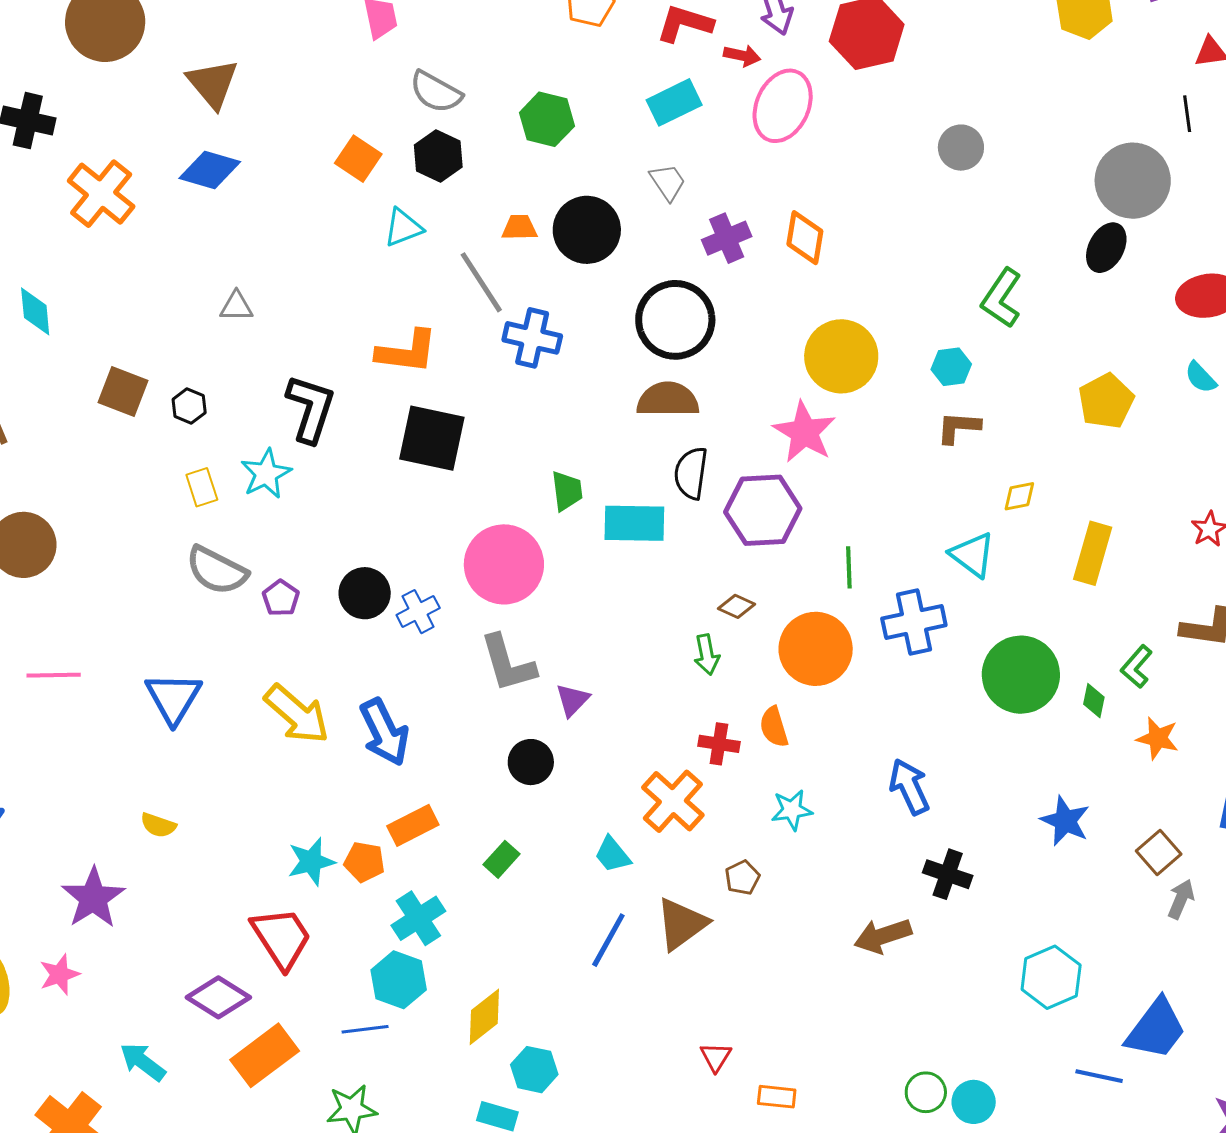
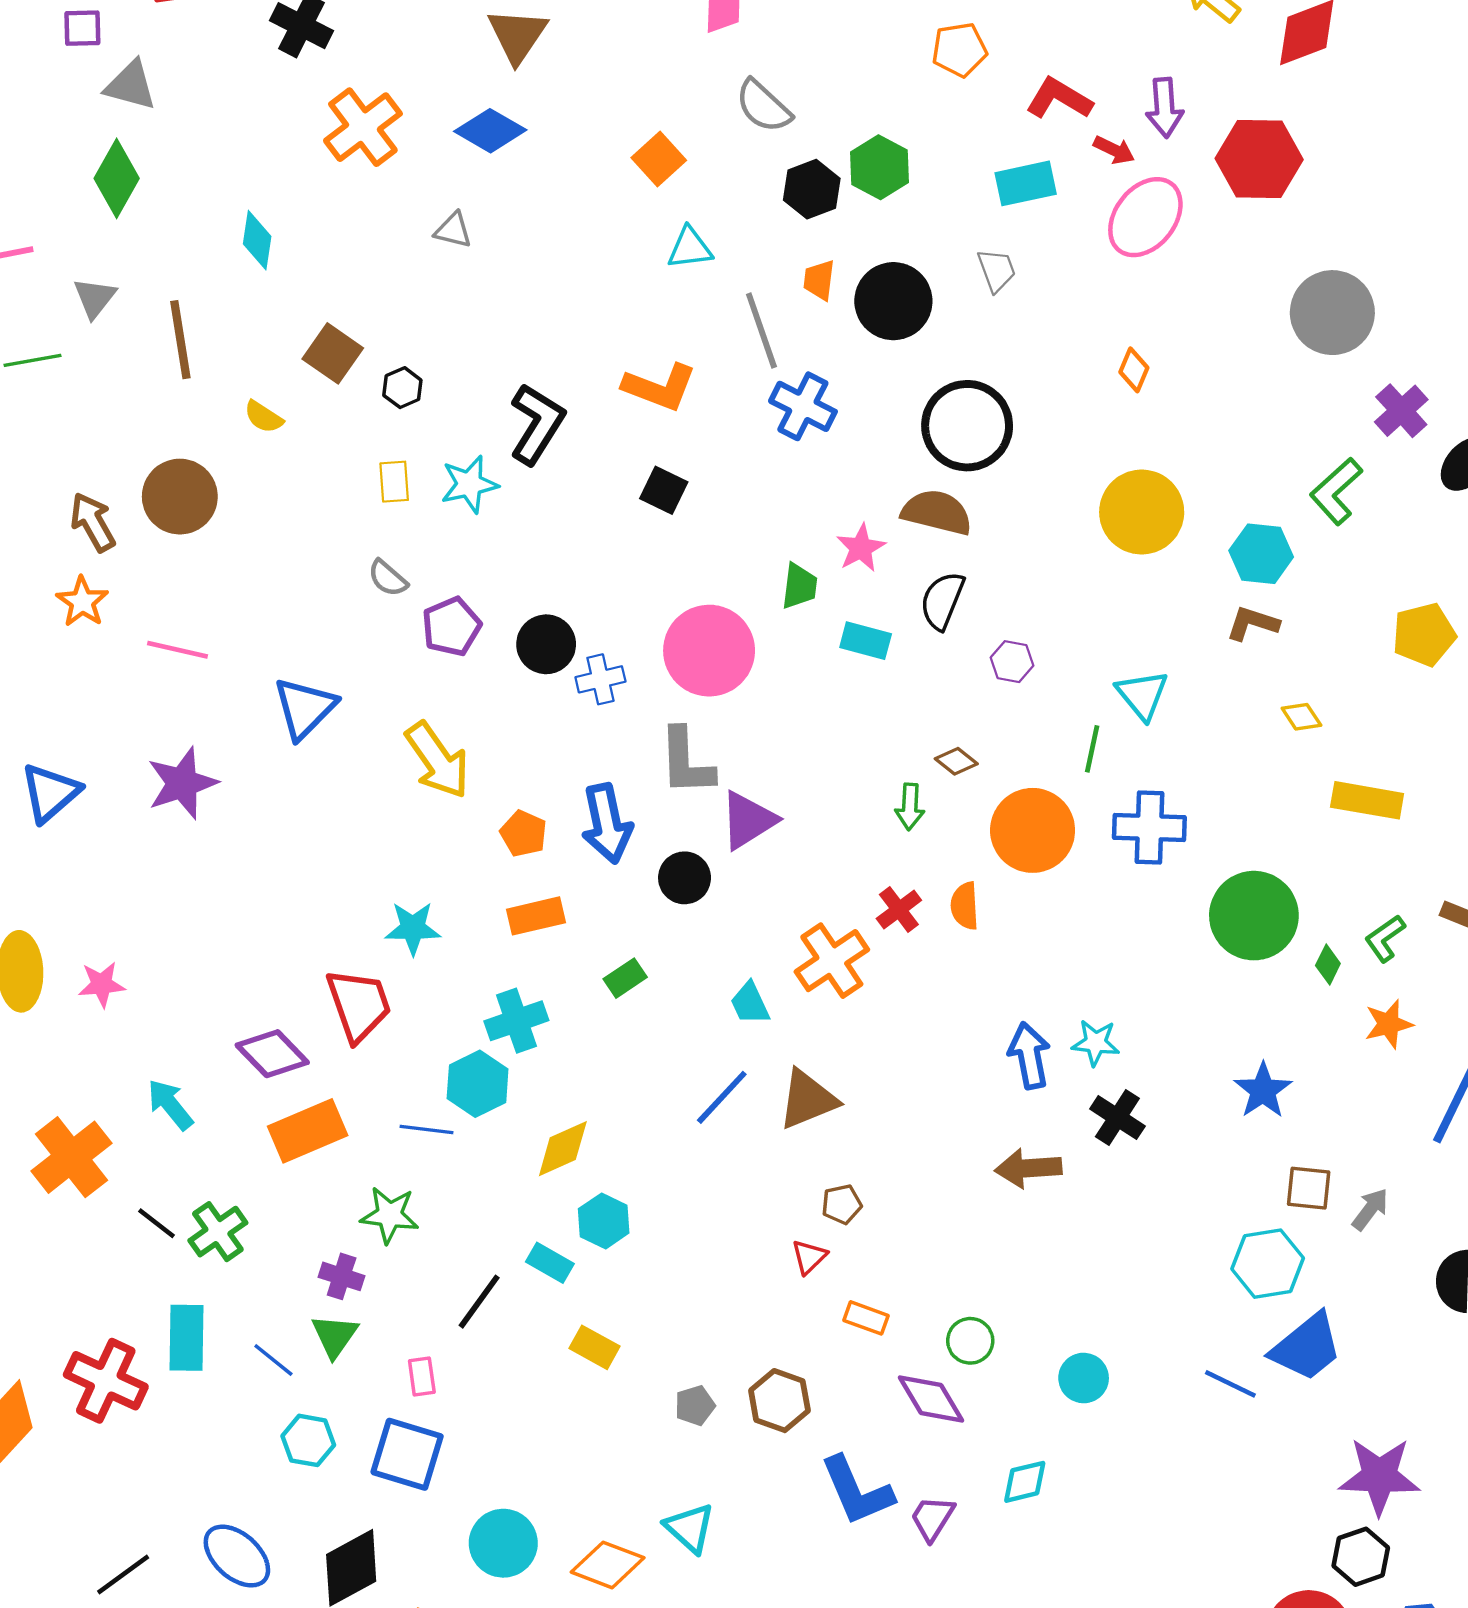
gray circle: (961, 148) -> (1332, 313), size x1.6
black hexagon: (438, 156) -> (812, 189), moved
orange trapezoid: (519, 228) -> (819, 280), turned -96
purple cross: (727, 238) -> (1401, 411), moved, turned -33
orange diamond: (805, 238) -> (1134, 370), size x0.7
gray triangle: (236, 306) -> (453, 230), moved
cyan hexagon: (951, 367) -> (1261, 554), size x1.4
pink star: (804, 432) -> (861, 548), moved, size x0.7
black square: (432, 438) -> (664, 490), size x0.6
yellow diamond: (1019, 496) -> (1301, 717), turned 54
purple hexagon: (763, 510) -> (1012, 662), size x0.5
cyan rectangle: (634, 523) -> (866, 641), size x0.7
yellow rectangle: (1093, 553) -> (1367, 800), turned 70
cyan triangle: (972, 555) -> (1142, 695), moved
gray semicircle: (217, 570) -> (388, 578), size x0.6
purple pentagon: (281, 598) -> (451, 627), size x1.4
purple triangle: (573, 700) -> (748, 820), size x1.5
blue arrow: (384, 732) -> (607, 824), moved
orange star: (1158, 738) -> (1389, 1024), turned 30
red cross: (719, 744) -> (899, 909), turned 30
blue arrow: (909, 787) -> (1029, 1056), moved
cyan star: (792, 810) -> (1096, 1043), moved
yellow semicircle: (158, 825) -> (263, 417), moved
brown square: (1159, 852) -> (1309, 1188), moved, turned 33
orange pentagon: (364, 862) -> (524, 833), moved
brown pentagon: (742, 878) -> (842, 1204), moved
purple star: (93, 898) -> (182, 783), moved
cyan hexagon: (1051, 977) -> (1268, 1264), moved
green circle: (926, 1092) -> (970, 1341), moved

